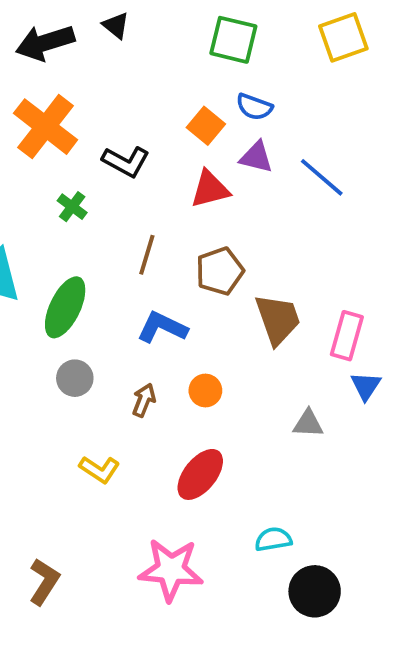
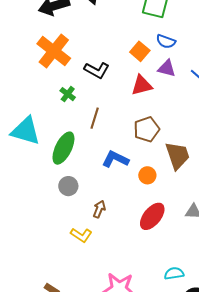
brown line: (147, 255) -> (95, 118), moved
orange circle: (205, 391) -> (147, 175), moved
brown arrow: (144, 400) -> (99, 209), moved
red ellipse: (200, 474) -> (152, 216), moved

